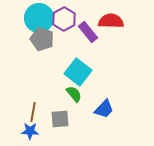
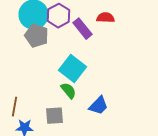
red semicircle: (111, 21) -> (106, 18), size x0.7
brown line: (33, 112) -> (14, 107), moved

